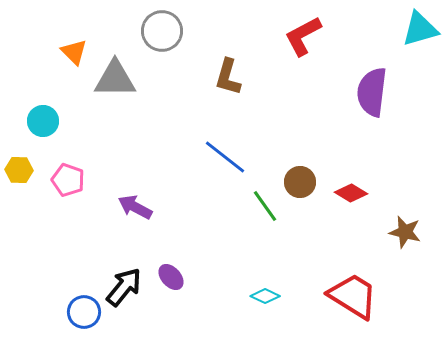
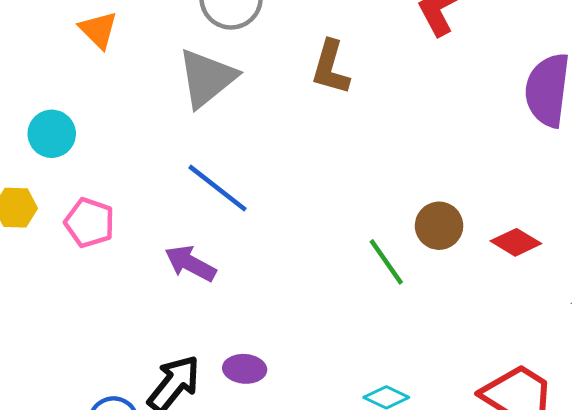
gray triangle: (115, 79) -> (207, 78), moved, turned -39
blue line: (225, 157) -> (217, 188), moved
purple ellipse: (171, 277) -> (245, 369), turned -44

